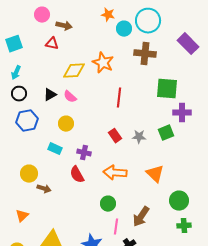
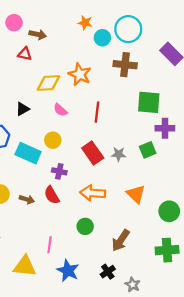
pink semicircle: (70, 97) -> (60, 110), moved
yellow circle: (66, 124) -> (53, 140), moved
red rectangle: (115, 136) -> (93, 153), size x1.5
cyan rectangle: (55, 149) -> (28, 153), moved, size x1.6
brown arrow: (44, 189) -> (27, 199), moved
green circle: (179, 201) -> (169, 211), moved
green cross: (184, 226) -> (167, 250), size x1.5
pink line: (116, 227) -> (50, 245), moved

